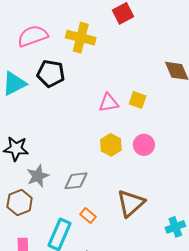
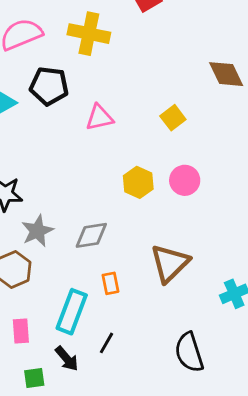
yellow square: (138, 100) -> (173, 118), turned 36
pink triangle: (109, 103) -> (99, 118), moved
orange rectangle: (88, 215) -> (111, 283), turned 42

